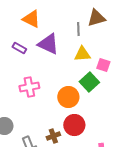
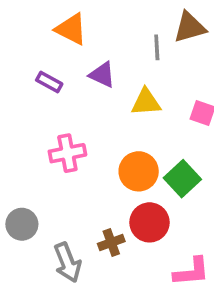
purple triangle: (48, 44) -> (102, 75), size x0.7
yellow triangle: (82, 54) -> (146, 102), moved
green square: (89, 82) -> (182, 179), moved

